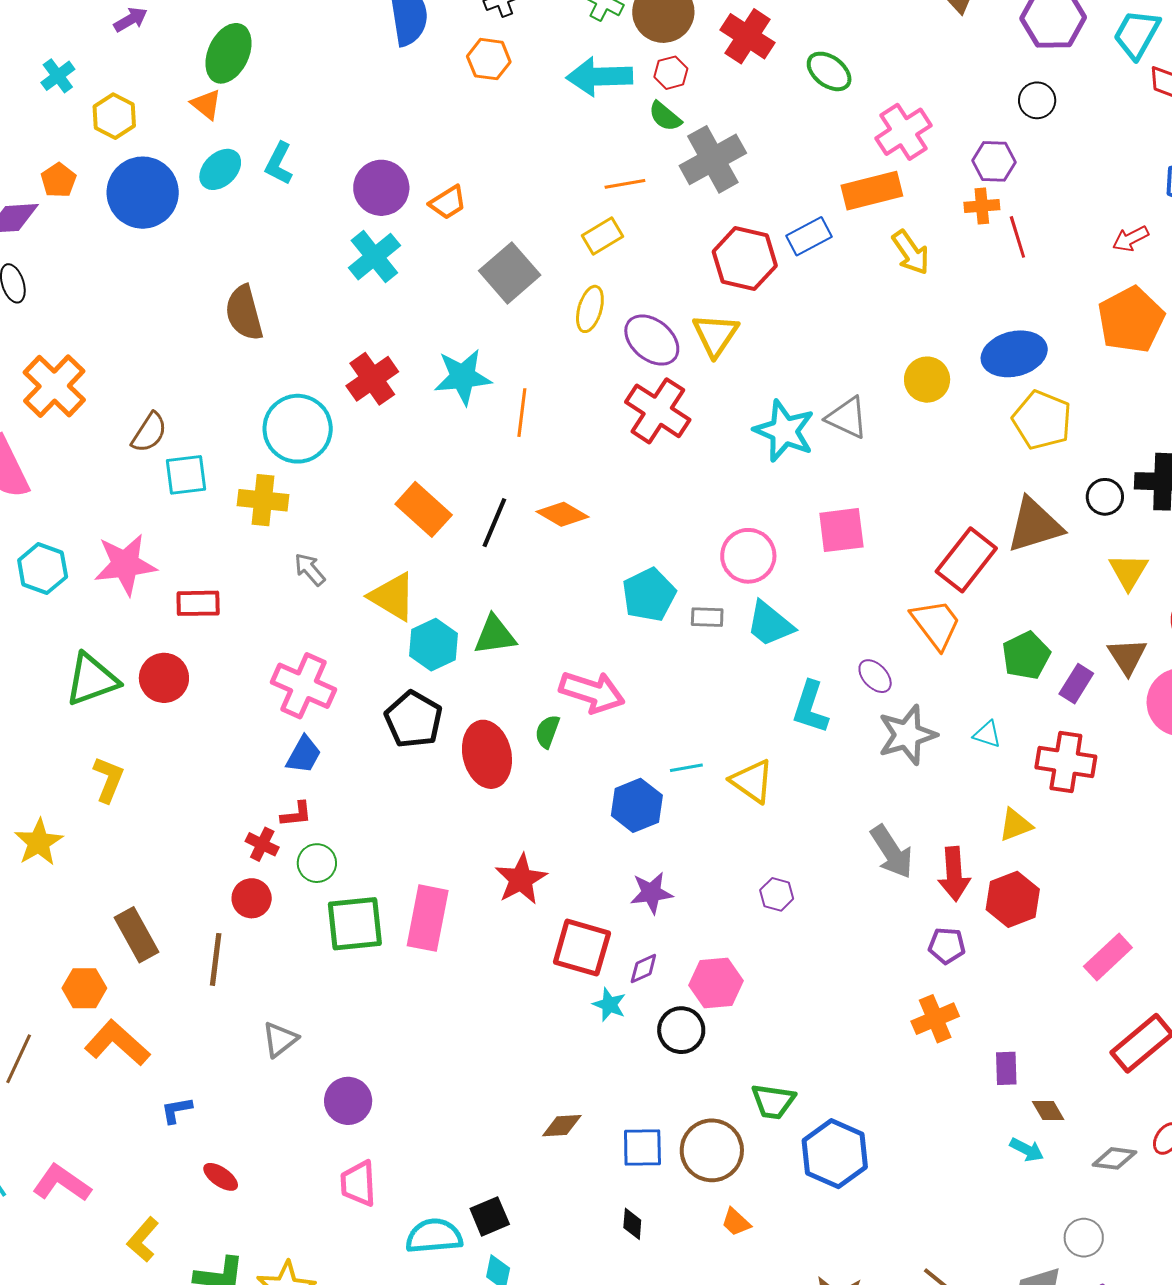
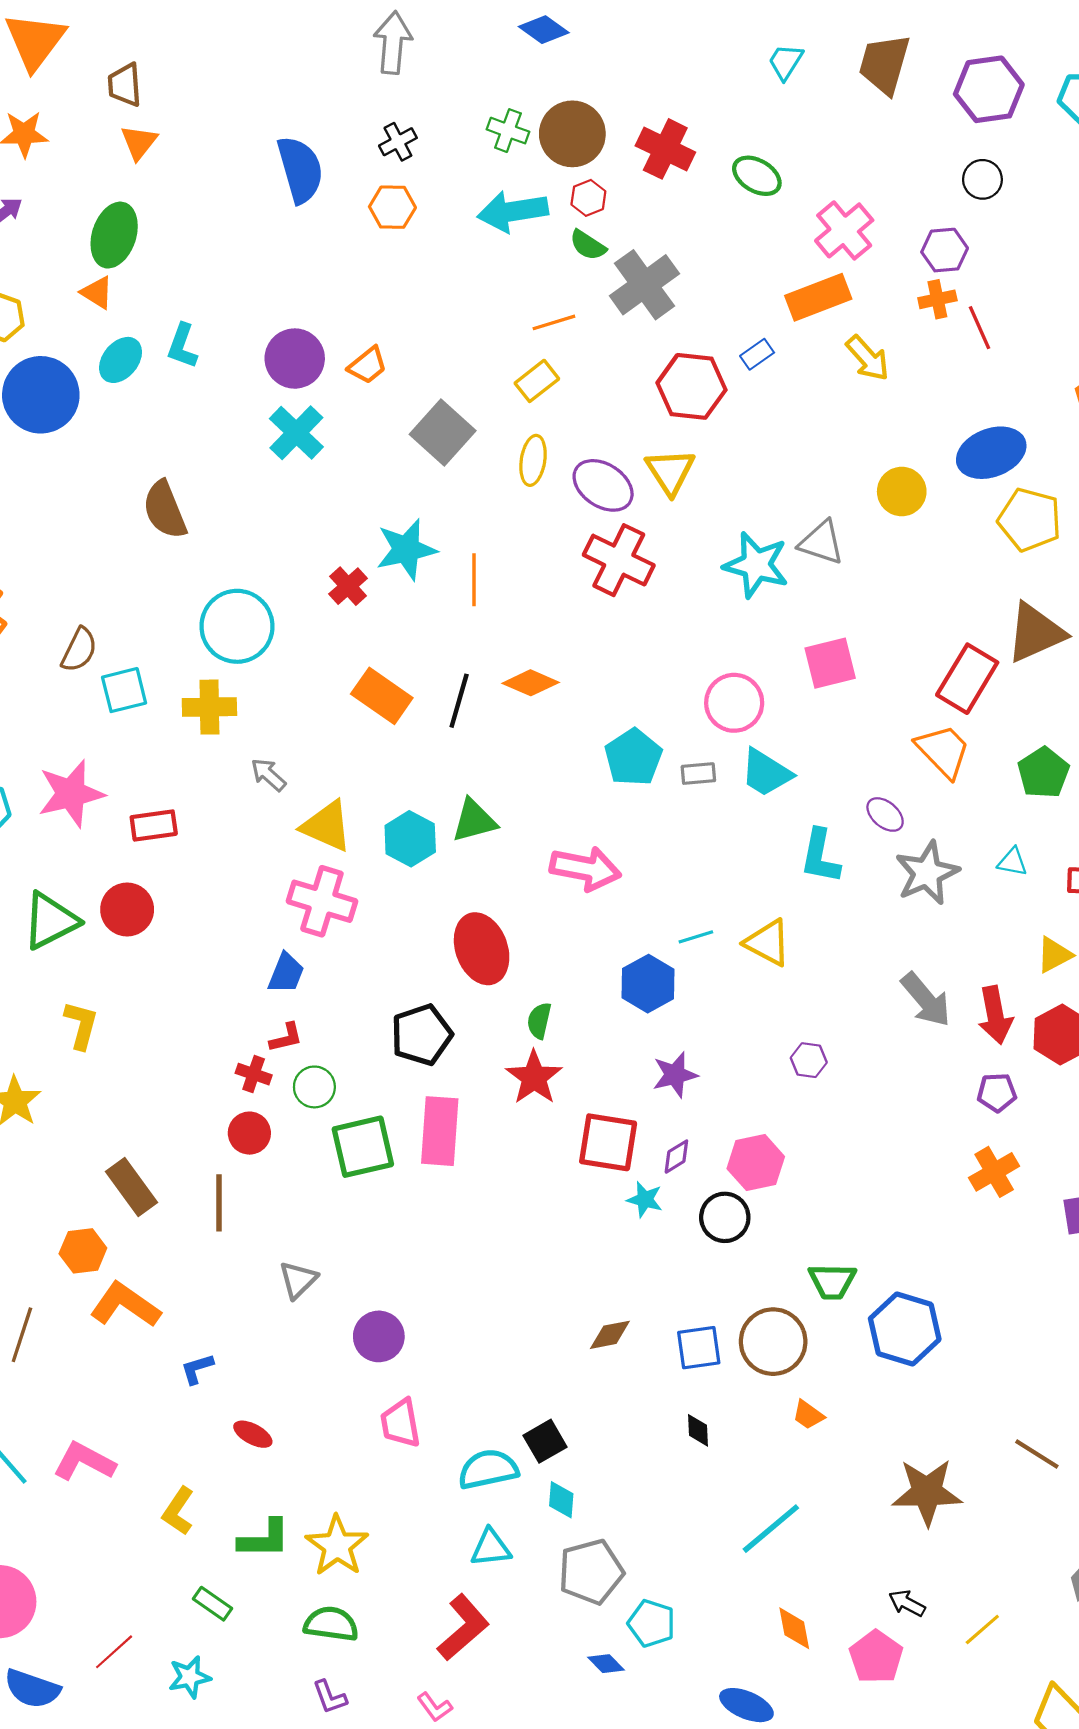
blue rectangle: (809, 236) -> (757, 354), size x0.7
red cross: (372, 379) -> (348, 586), moved, size x0.7
yellow triangle: (393, 597) -> (327, 826), moved
pink cross: (303, 686) -> (322, 901), moved
black pentagon: (414, 719) -> (422, 1035), moved, turned 30
green semicircle: (547, 731) -> (539, 1021), moved

